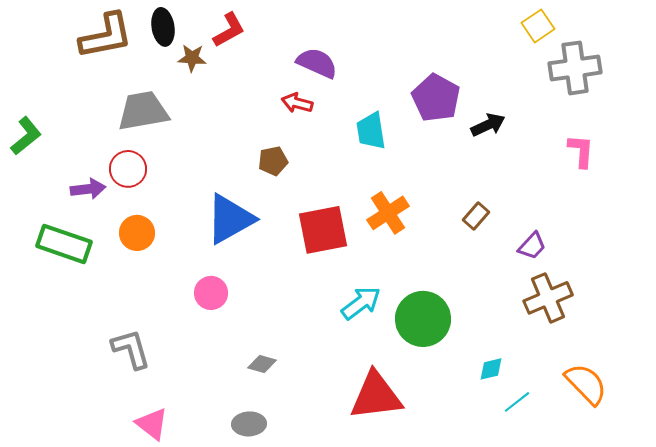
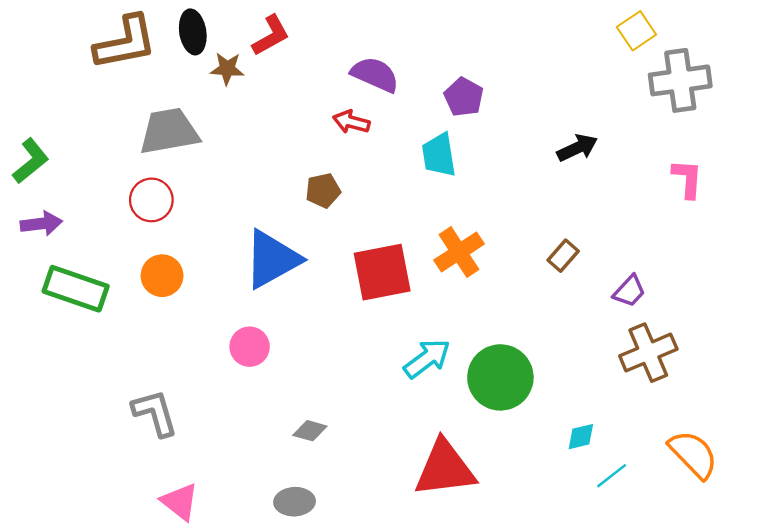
purple pentagon: (436, 98) -> (464, 97), moved, size x0.7
purple arrow: (88, 189) -> (41, 224), moved

